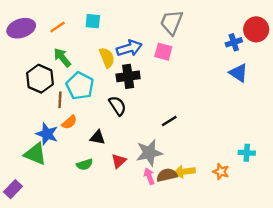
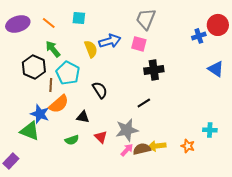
orange line: (58, 27) -> (49, 23), turned 72
blue triangle: (239, 73) -> (216, 69), moved
black cross: (128, 76) -> (154, 70), moved
orange semicircle: (69, 122) -> (59, 104), size x1.5
red triangle: (119, 161) -> (101, 137), turned -32
pink arrow: (149, 176) -> (127, 150), turned 64

